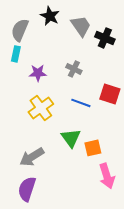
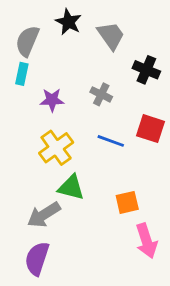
black cross: (105, 38) -> (146, 70), moved
green triangle: (71, 138) -> (71, 187), moved, turned -40

